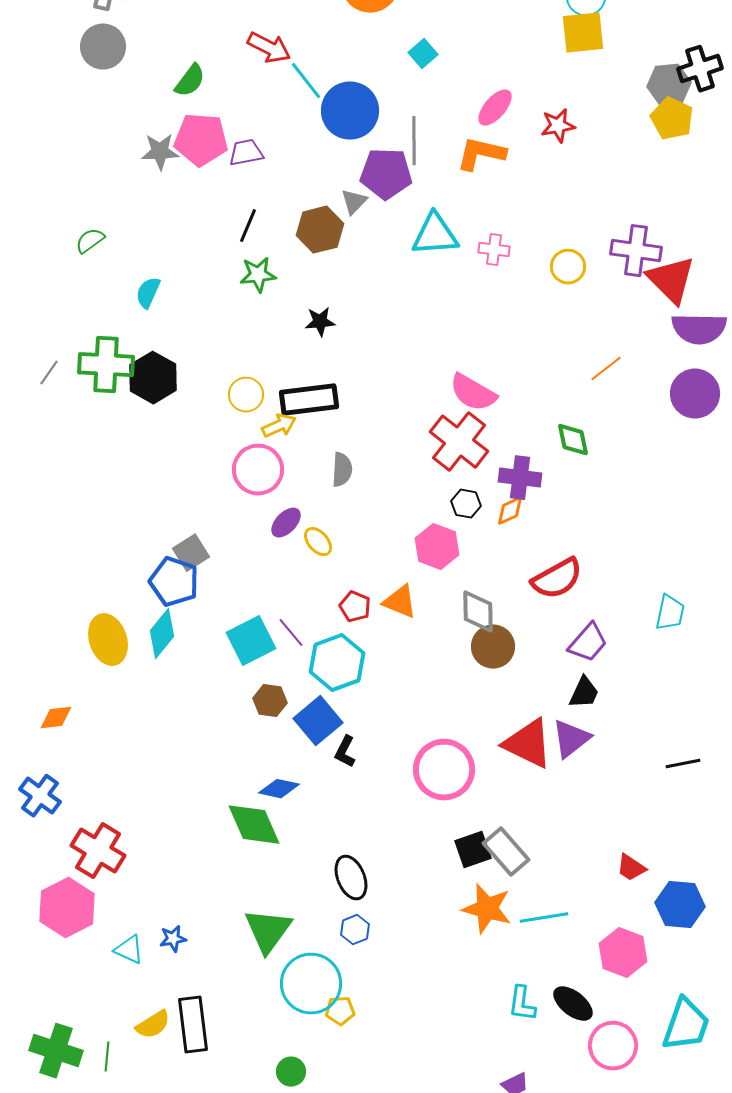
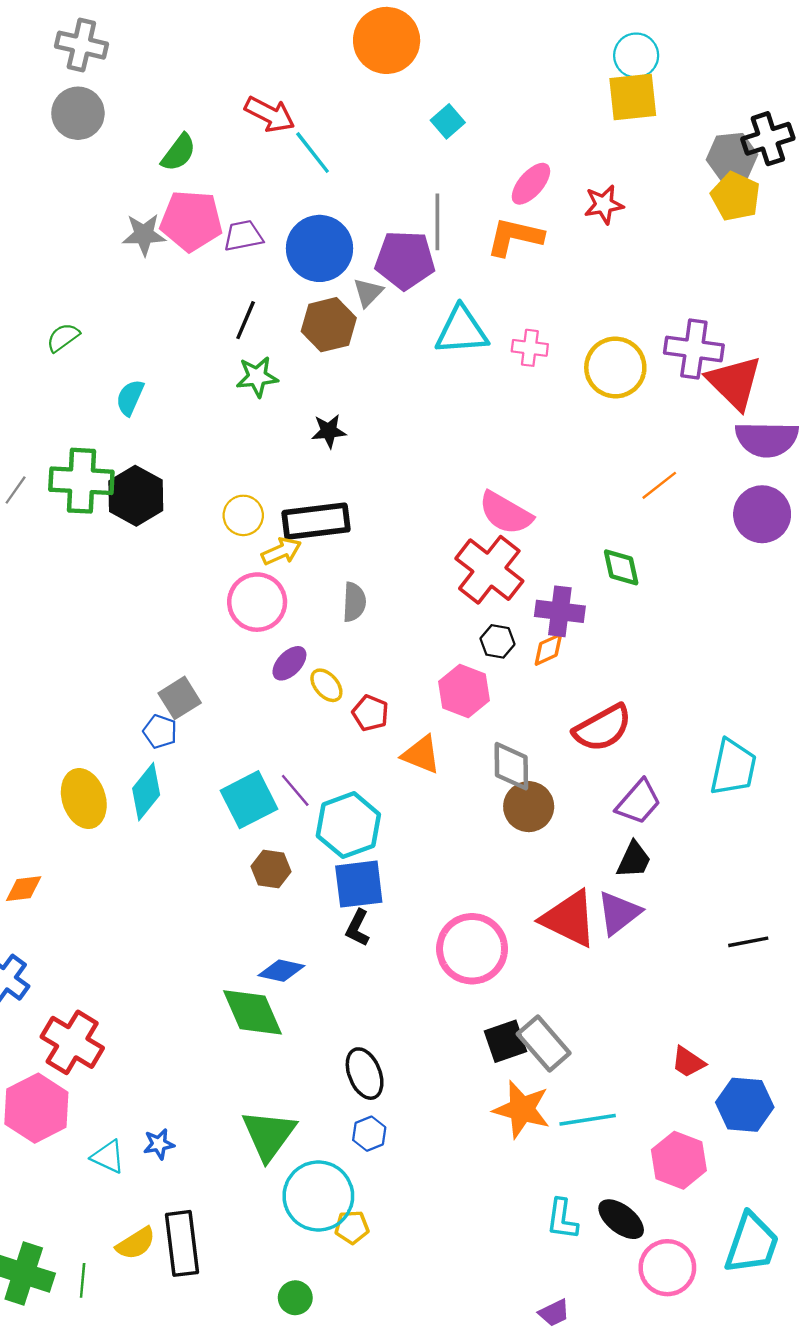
blue circle: (350, 111) -> (320, 248), moved
yellow circle: (568, 267) -> (615, 367), size x1.5
blue pentagon: (174, 582) -> (160, 731), size x0.6
red pentagon: (355, 607) -> (370, 713), moved
cyan trapezoid: (670, 613) -> (733, 767), size x1.4
blue square: (318, 721) -> (359, 884), moved, turned 33

